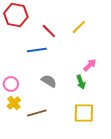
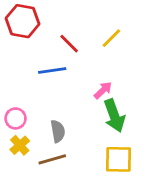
pink arrow: (90, 65) -> (103, 90), moved
gray semicircle: (49, 81) -> (58, 131), moved, turned 49
green arrow: (81, 82) -> (114, 116), size x1.6

